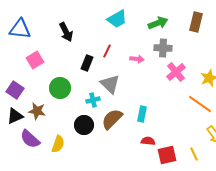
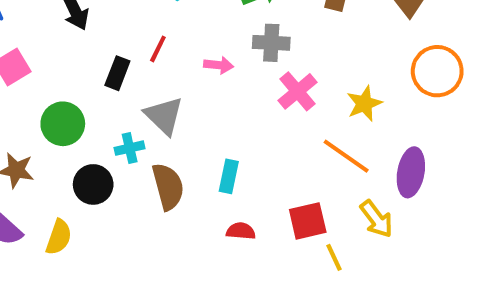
brown semicircle: (112, 119) -> (168, 187), turned 120
black circle: (84, 125) -> (93, 184), moved
red square: (167, 155) -> (308, 221), moved

